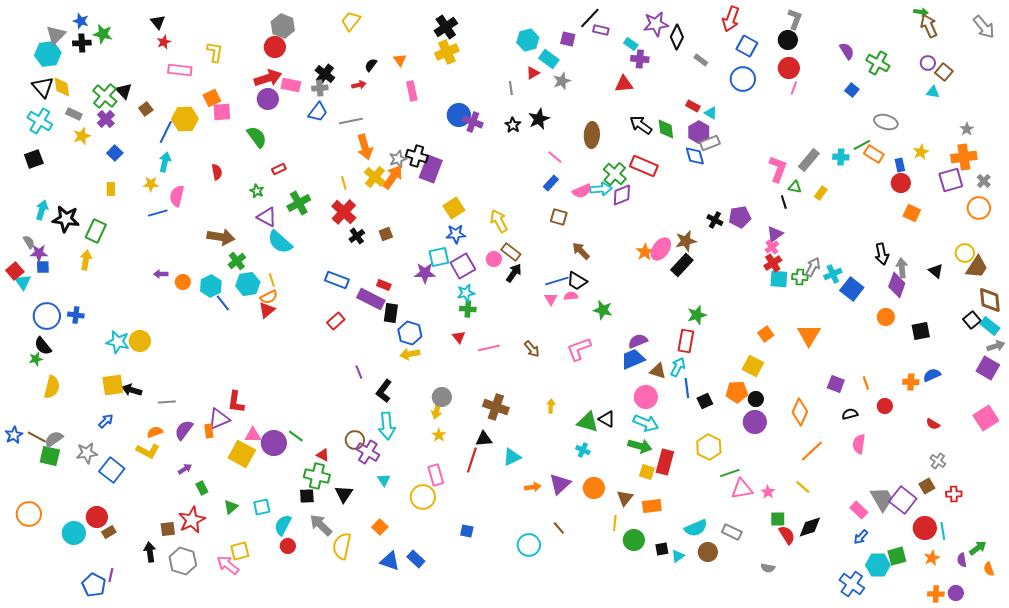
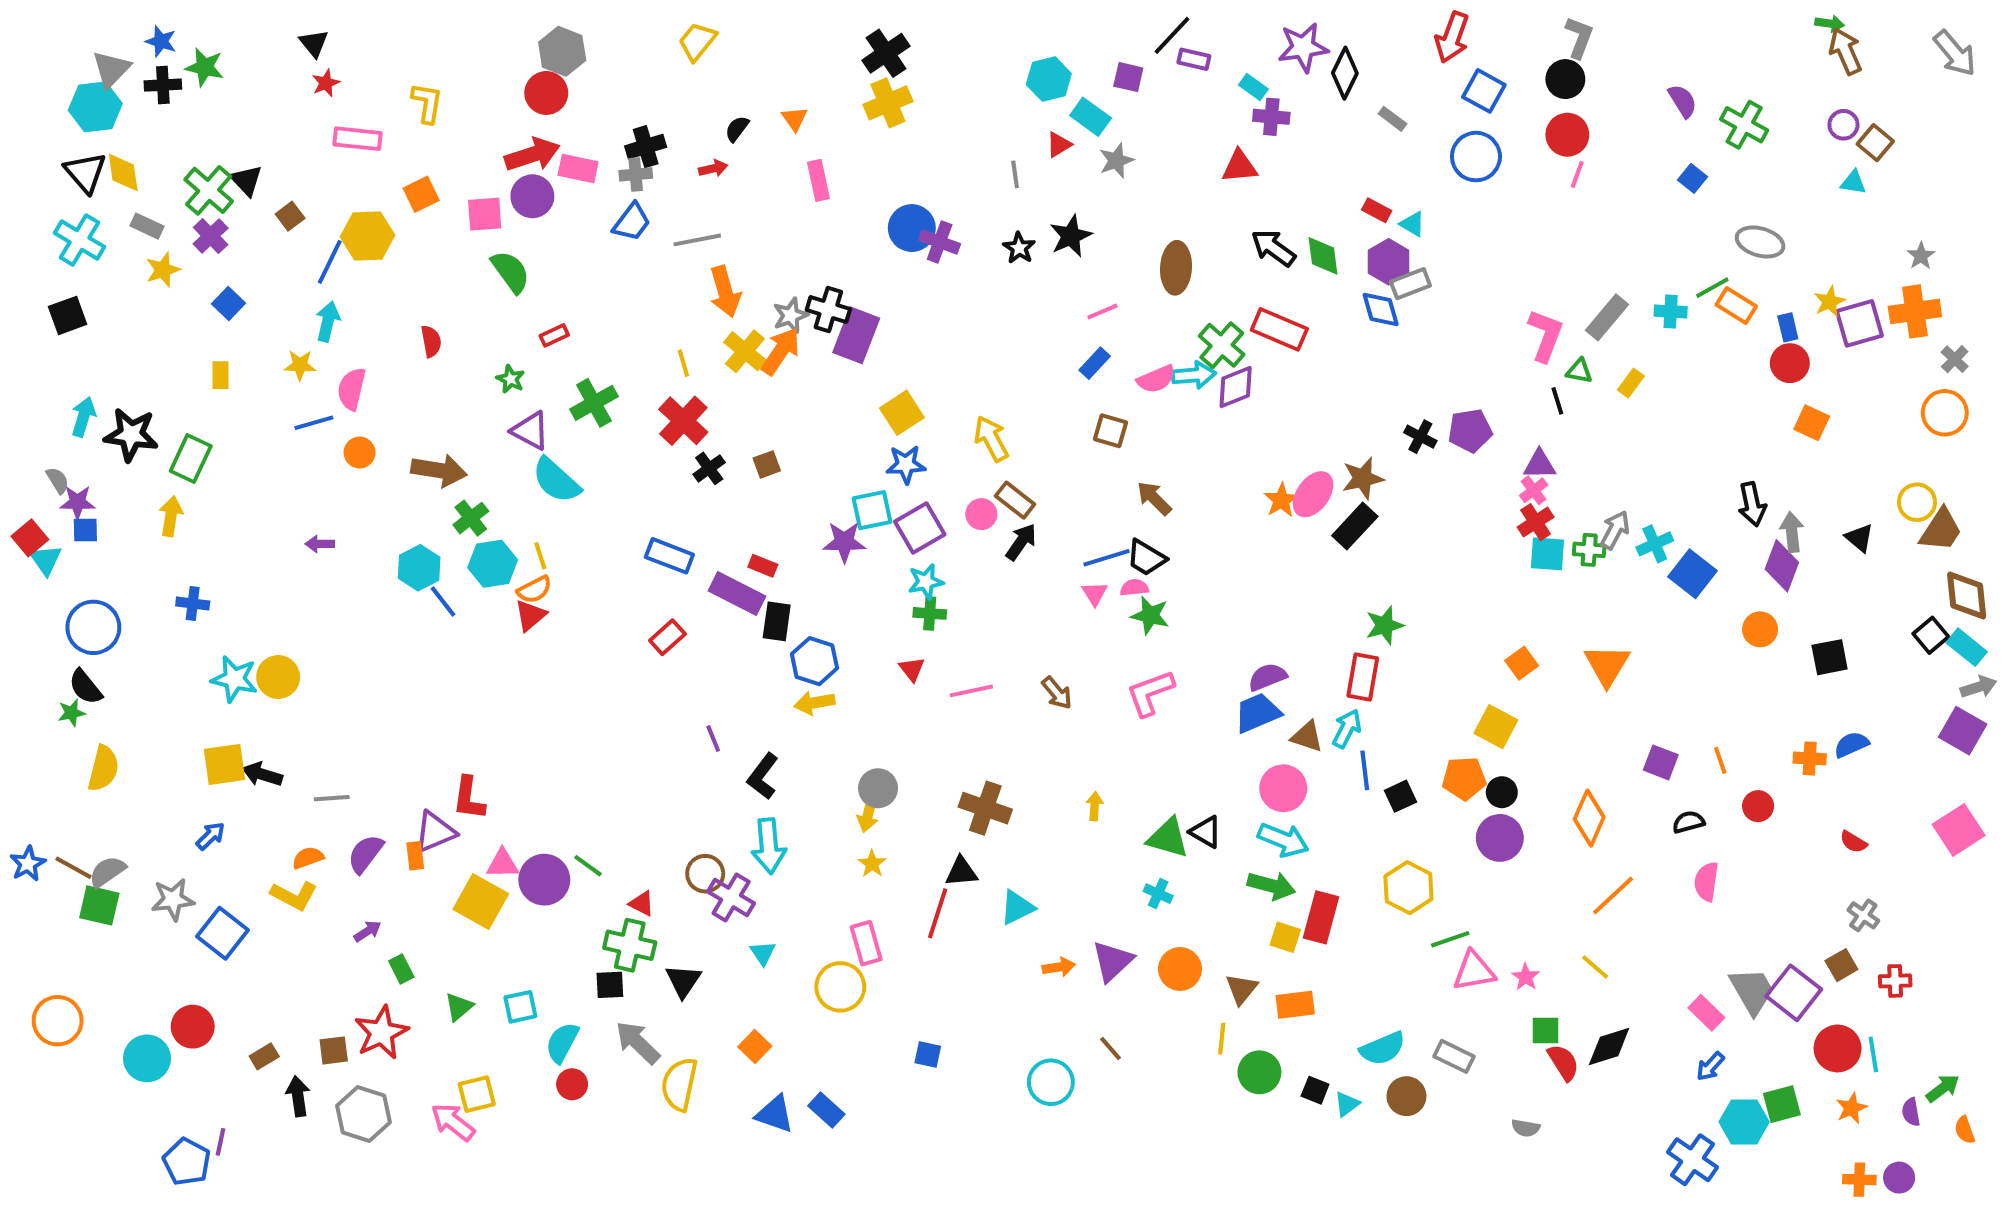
black cross: (325, 74) -> (646, 147), turned 36
pink square: (222, 112) -> (485, 214), moved
pink line: (555, 157) -> (1103, 311), turned -63
purple square: (951, 180) -> (1859, 323), moved
purple triangle: (775, 234) -> (1540, 464), turned 36
orange circle: (183, 282) -> (360, 453), moved
green star: (603, 310) -> (1150, 615), moved
blue cross: (76, 315) -> (193, 604), moved
brown rectangle: (109, 532) -> (264, 1056), moved
black square: (662, 549) -> (1315, 1090), turned 32

